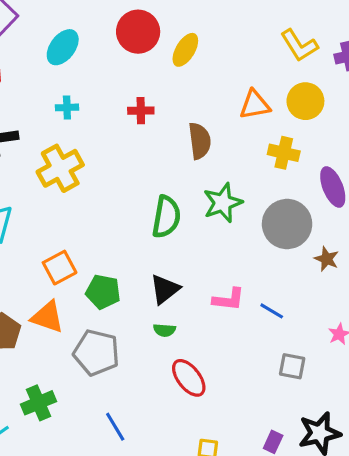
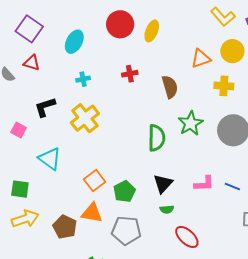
green pentagon: (103, 292) -> (124, 191), turned -30

